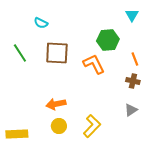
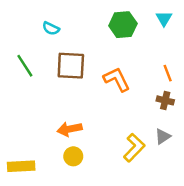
green hexagon: (108, 40) -> (123, 25), moved
yellow L-shape: (92, 126) -> (134, 148), moved

